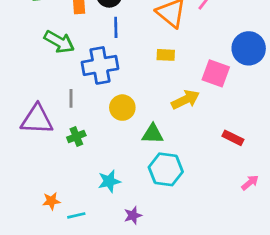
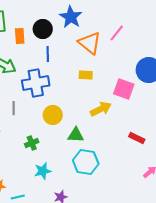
green cross: (76, 136) -> (32, 143), moved

